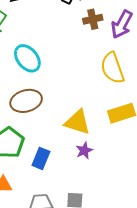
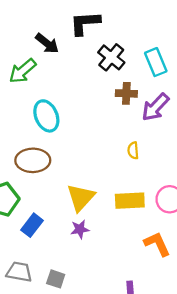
yellow semicircle: (112, 68) -> (133, 150), size x0.5
yellow triangle: (77, 122) -> (81, 197), turned 40

